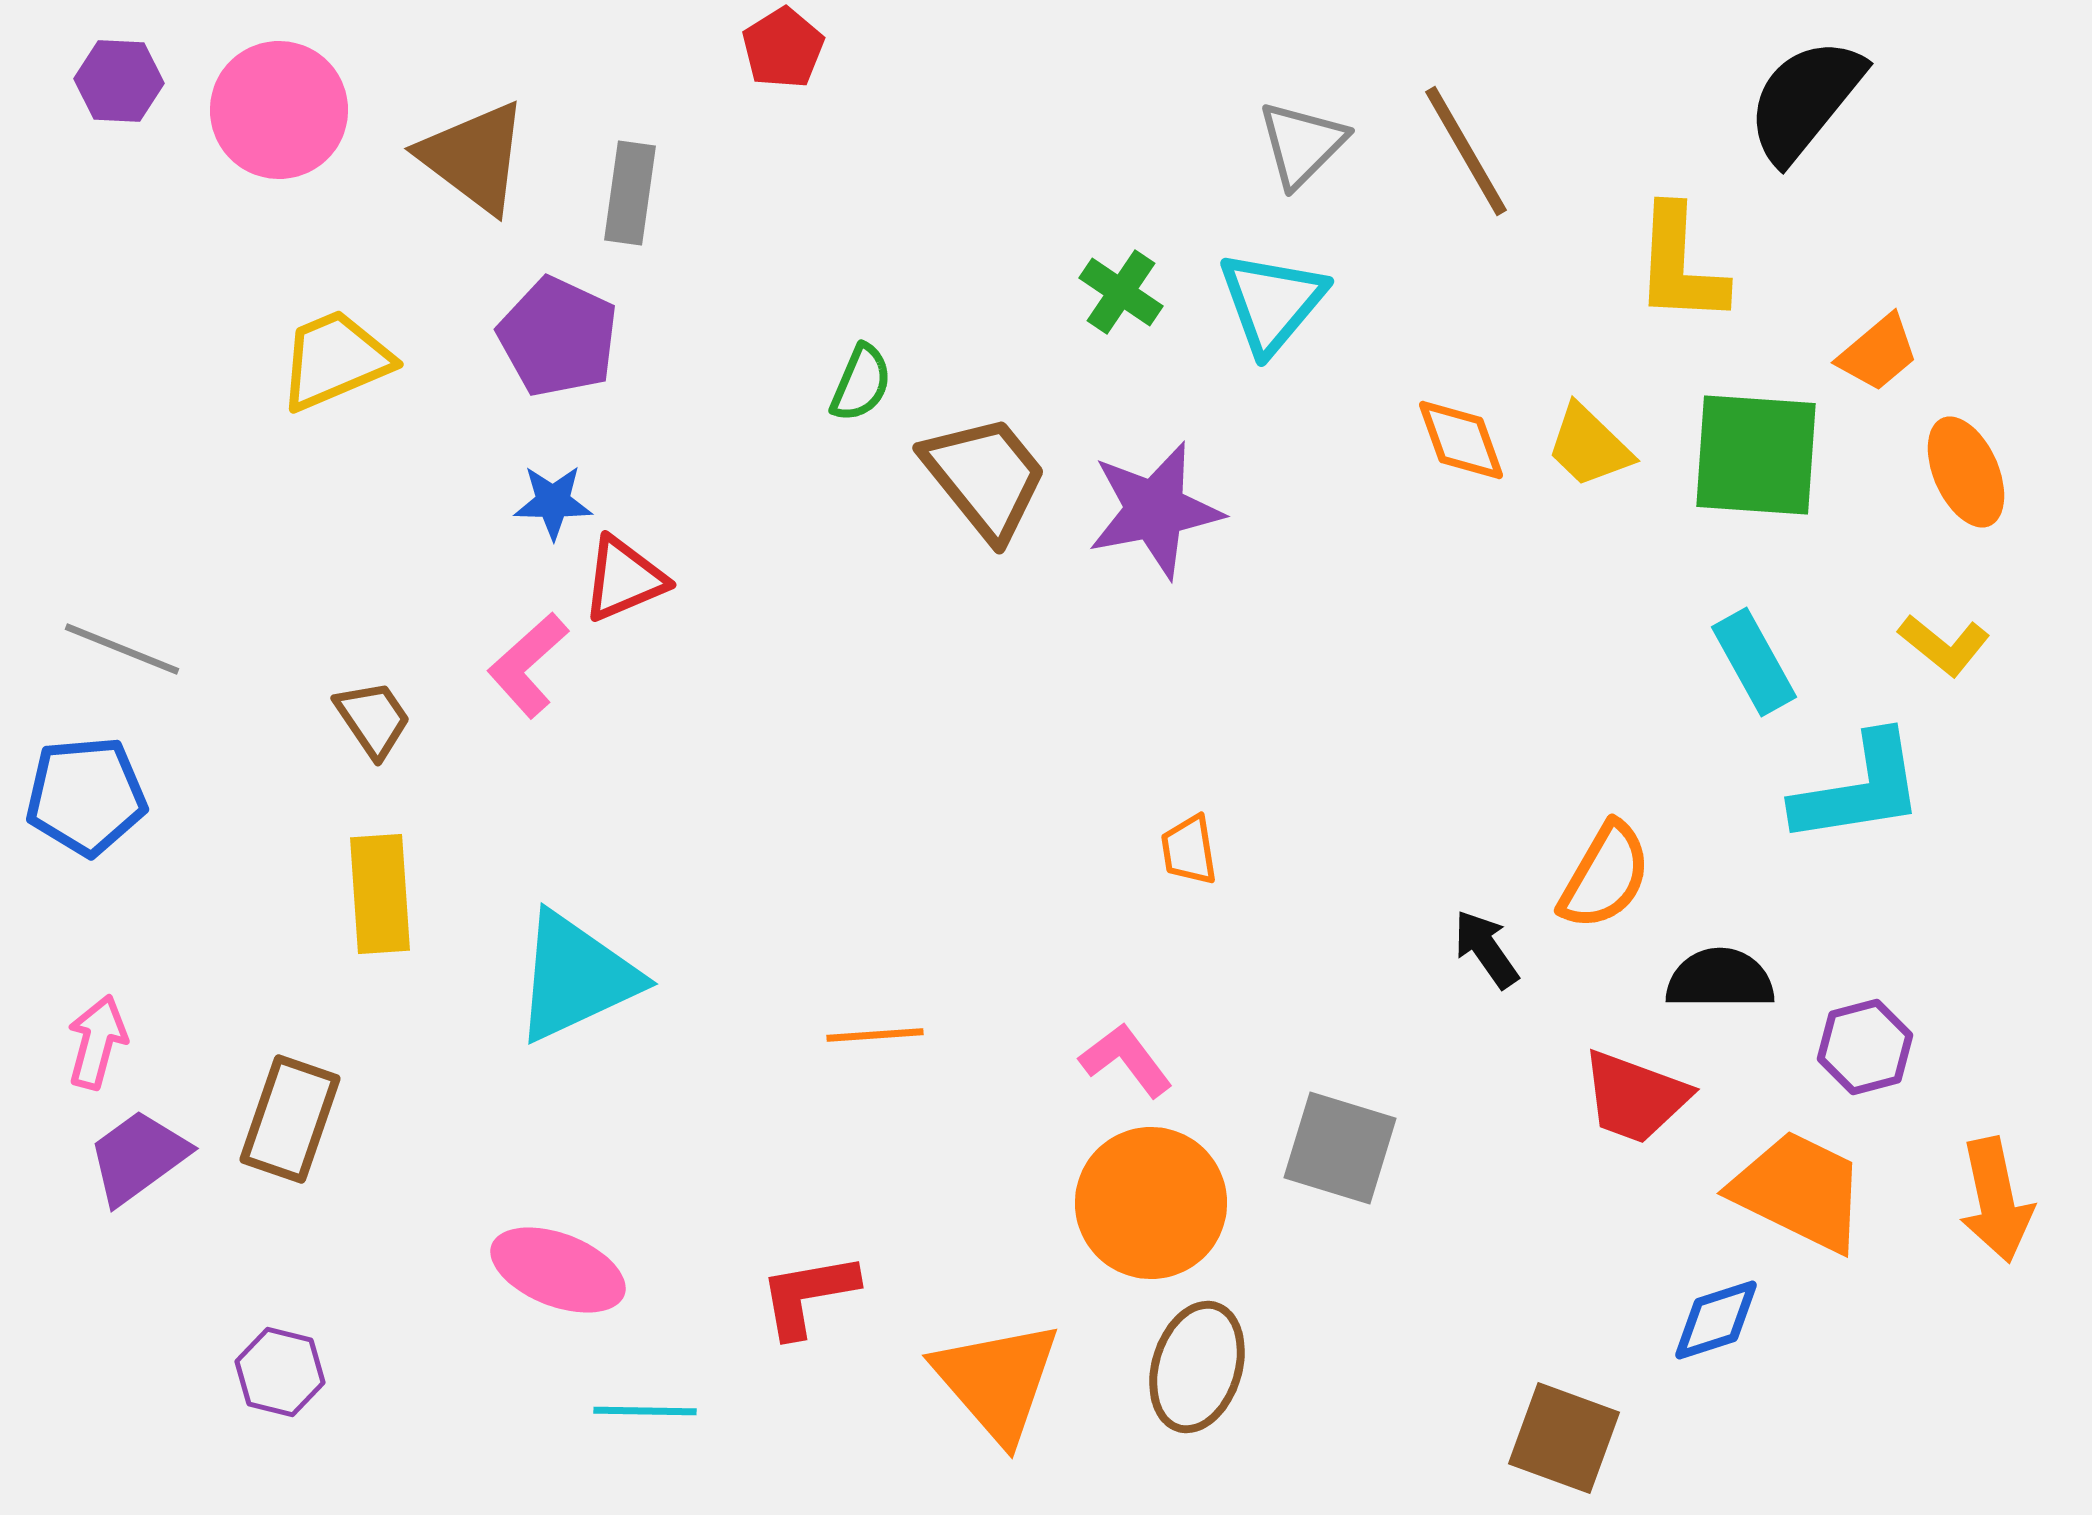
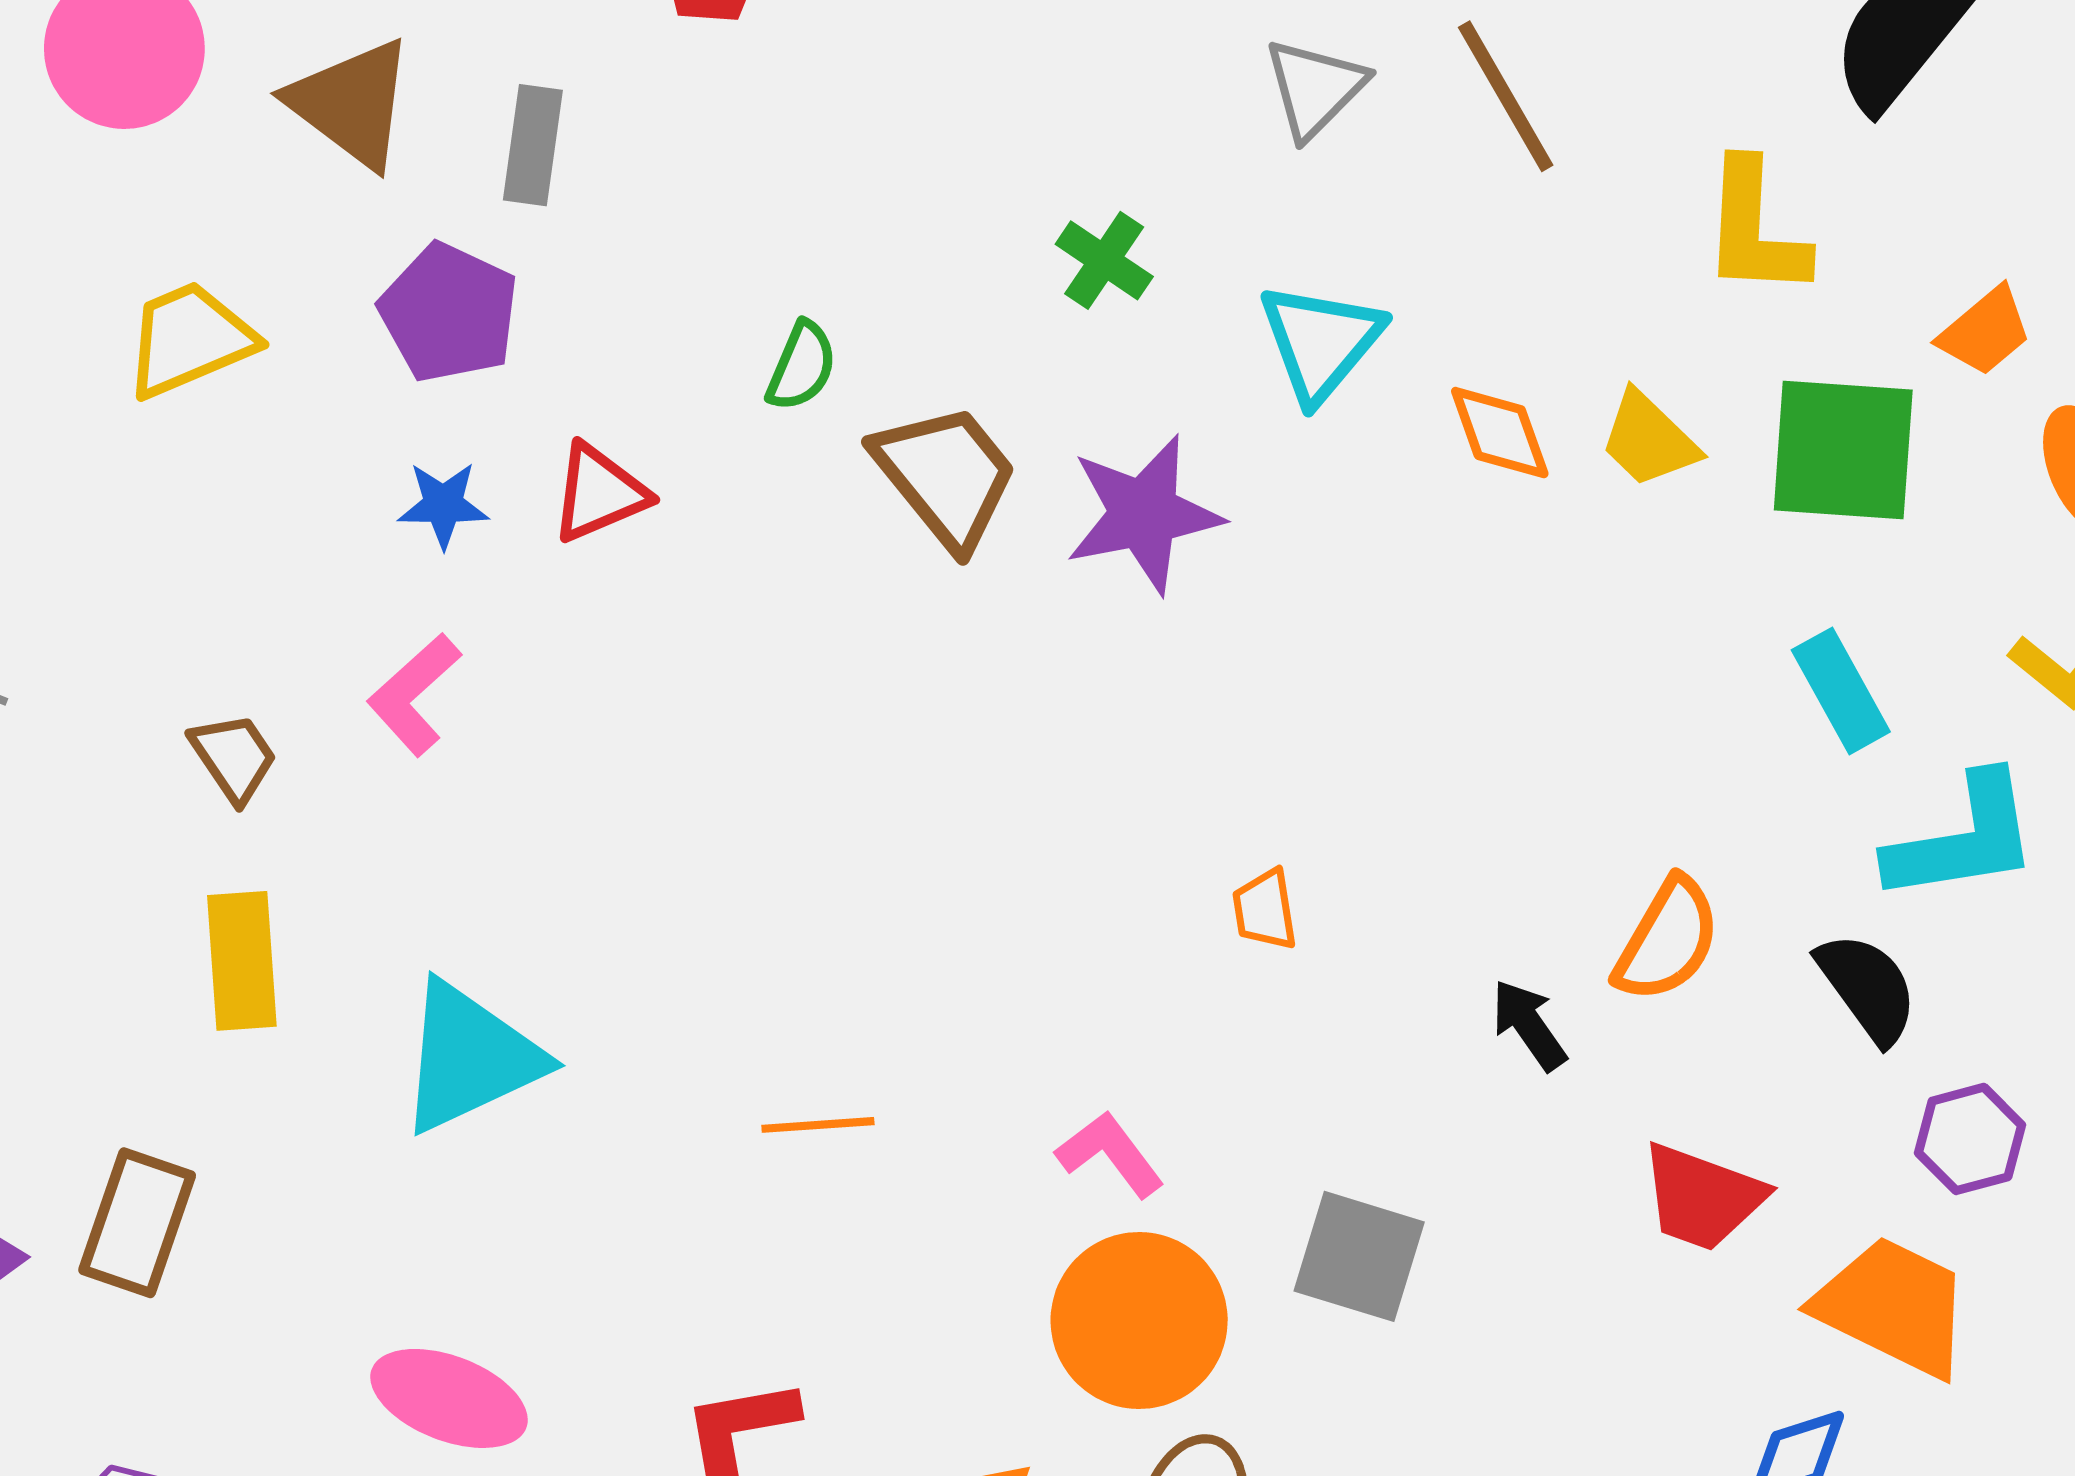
cyan triangle: (1272, 302) -> (1321, 342), moved
red triangle: (624, 579) -> (599, 493), moved
orange trapezoid: (1189, 850) -> (1265, 910), moved
black semicircle: (1720, 979) -> (1868, 988), moved, turned 54

